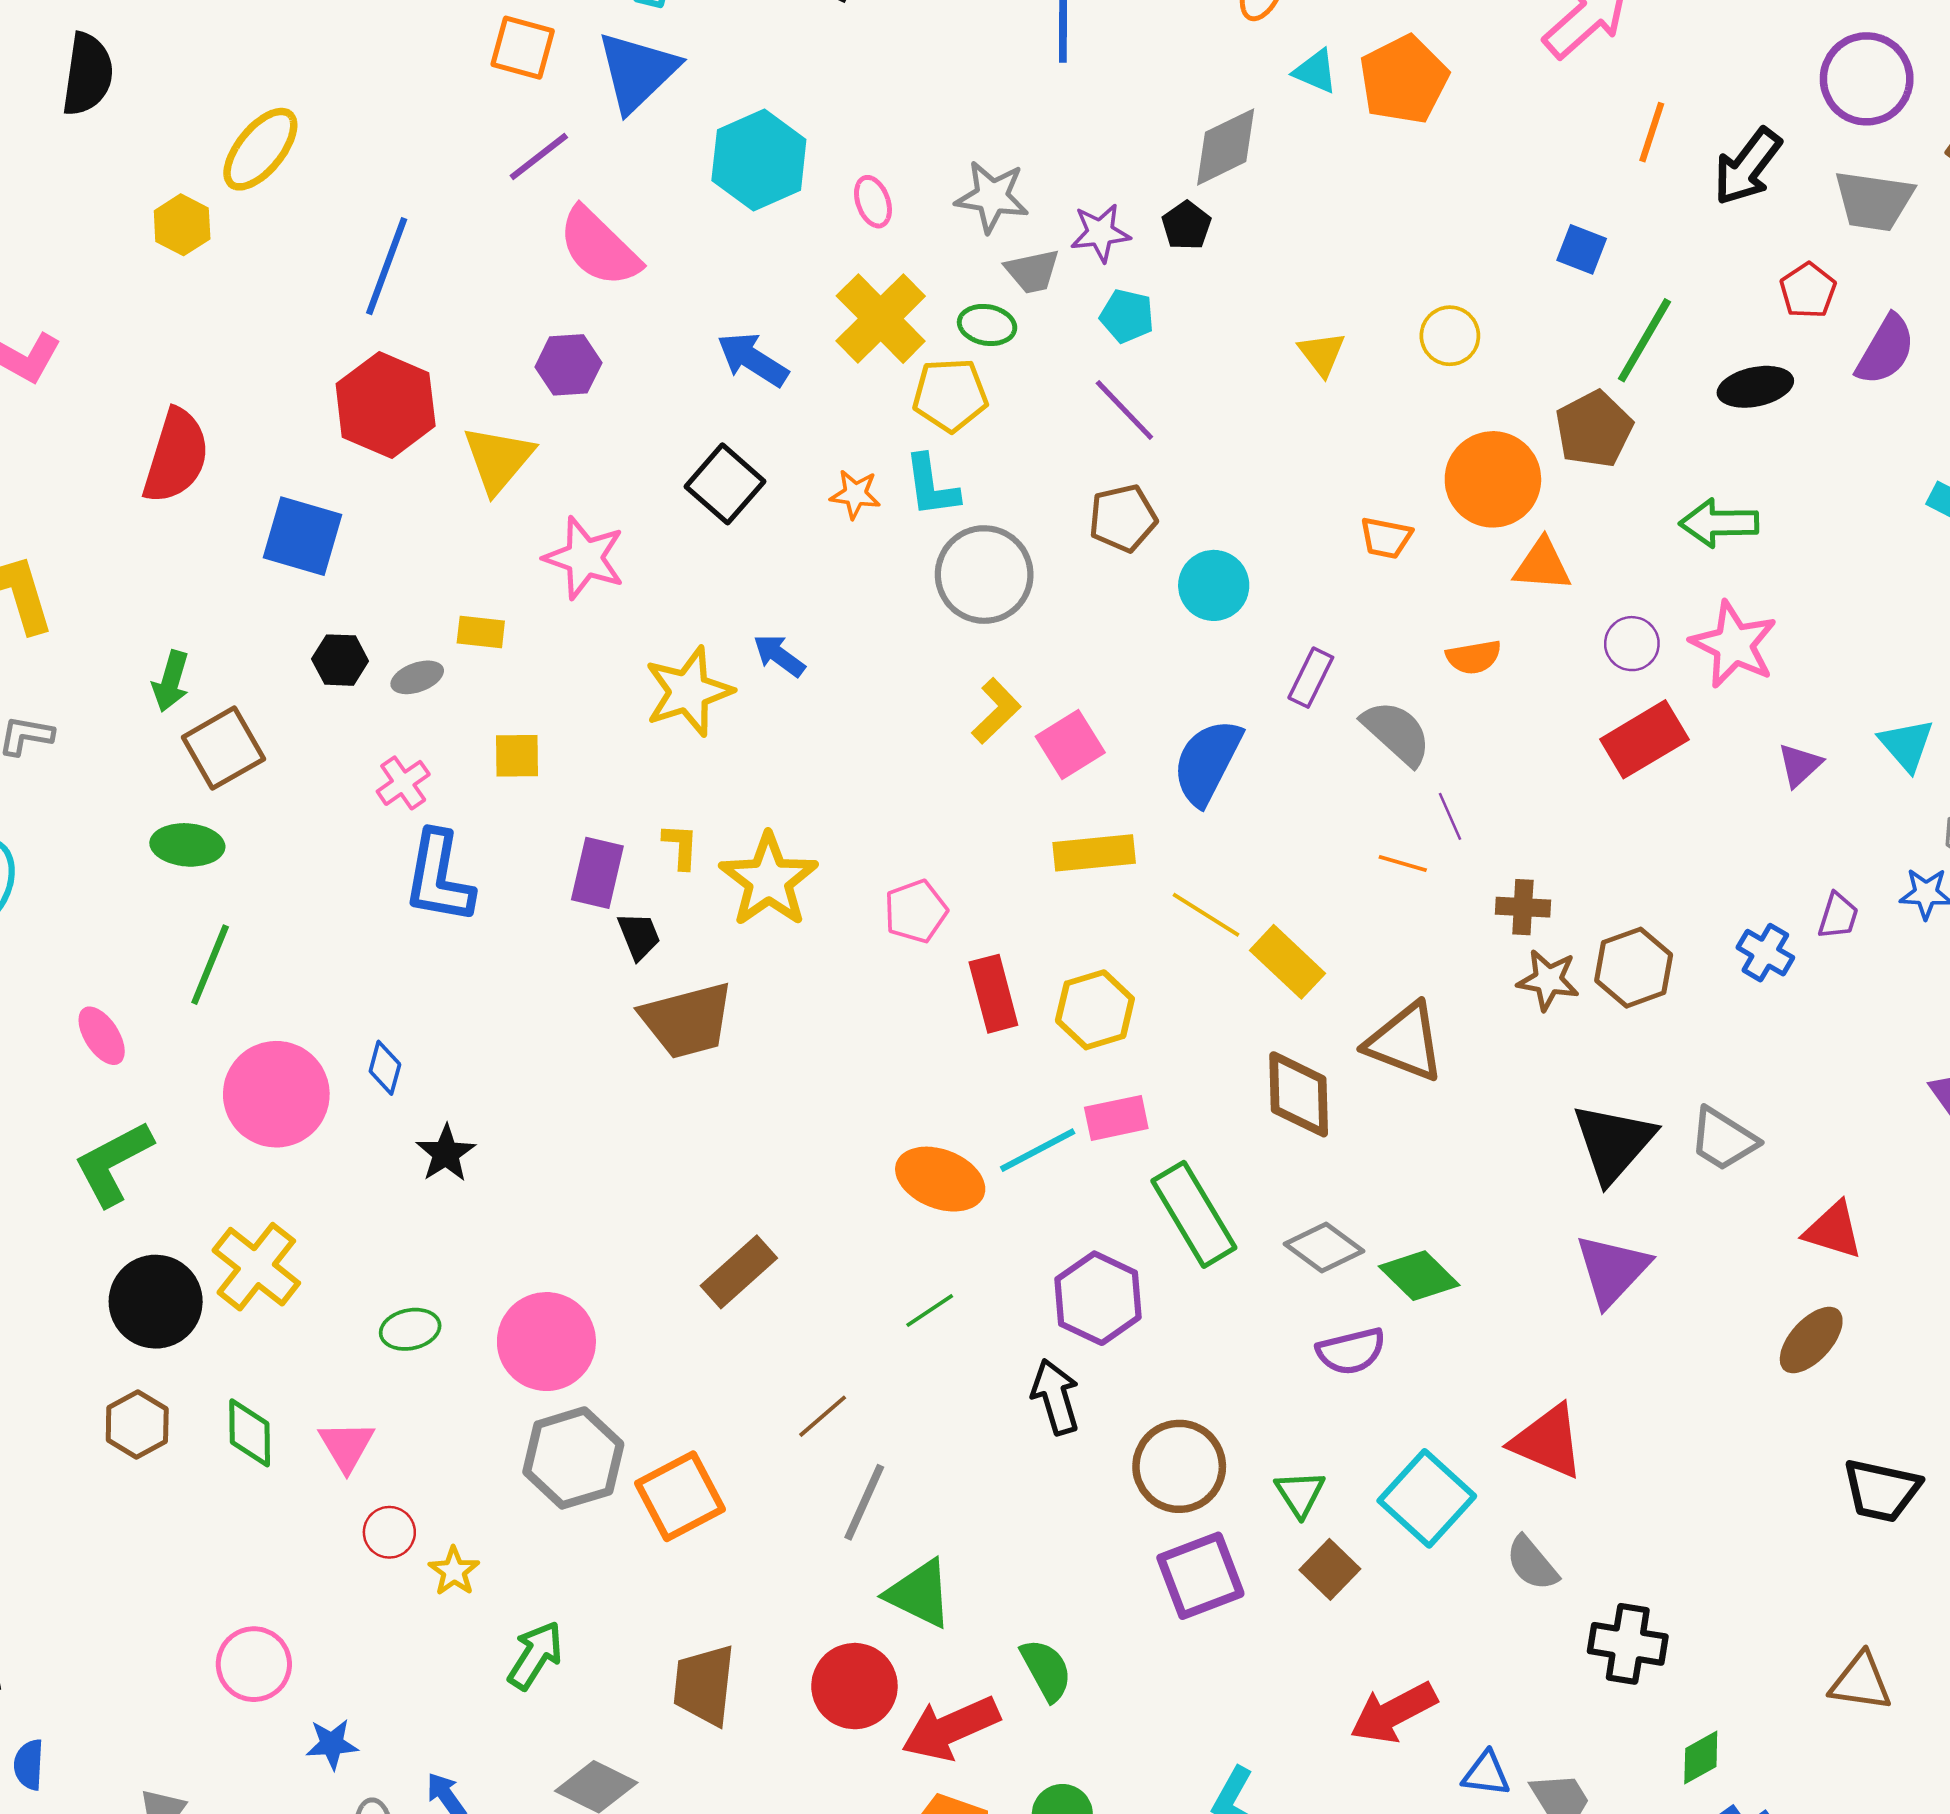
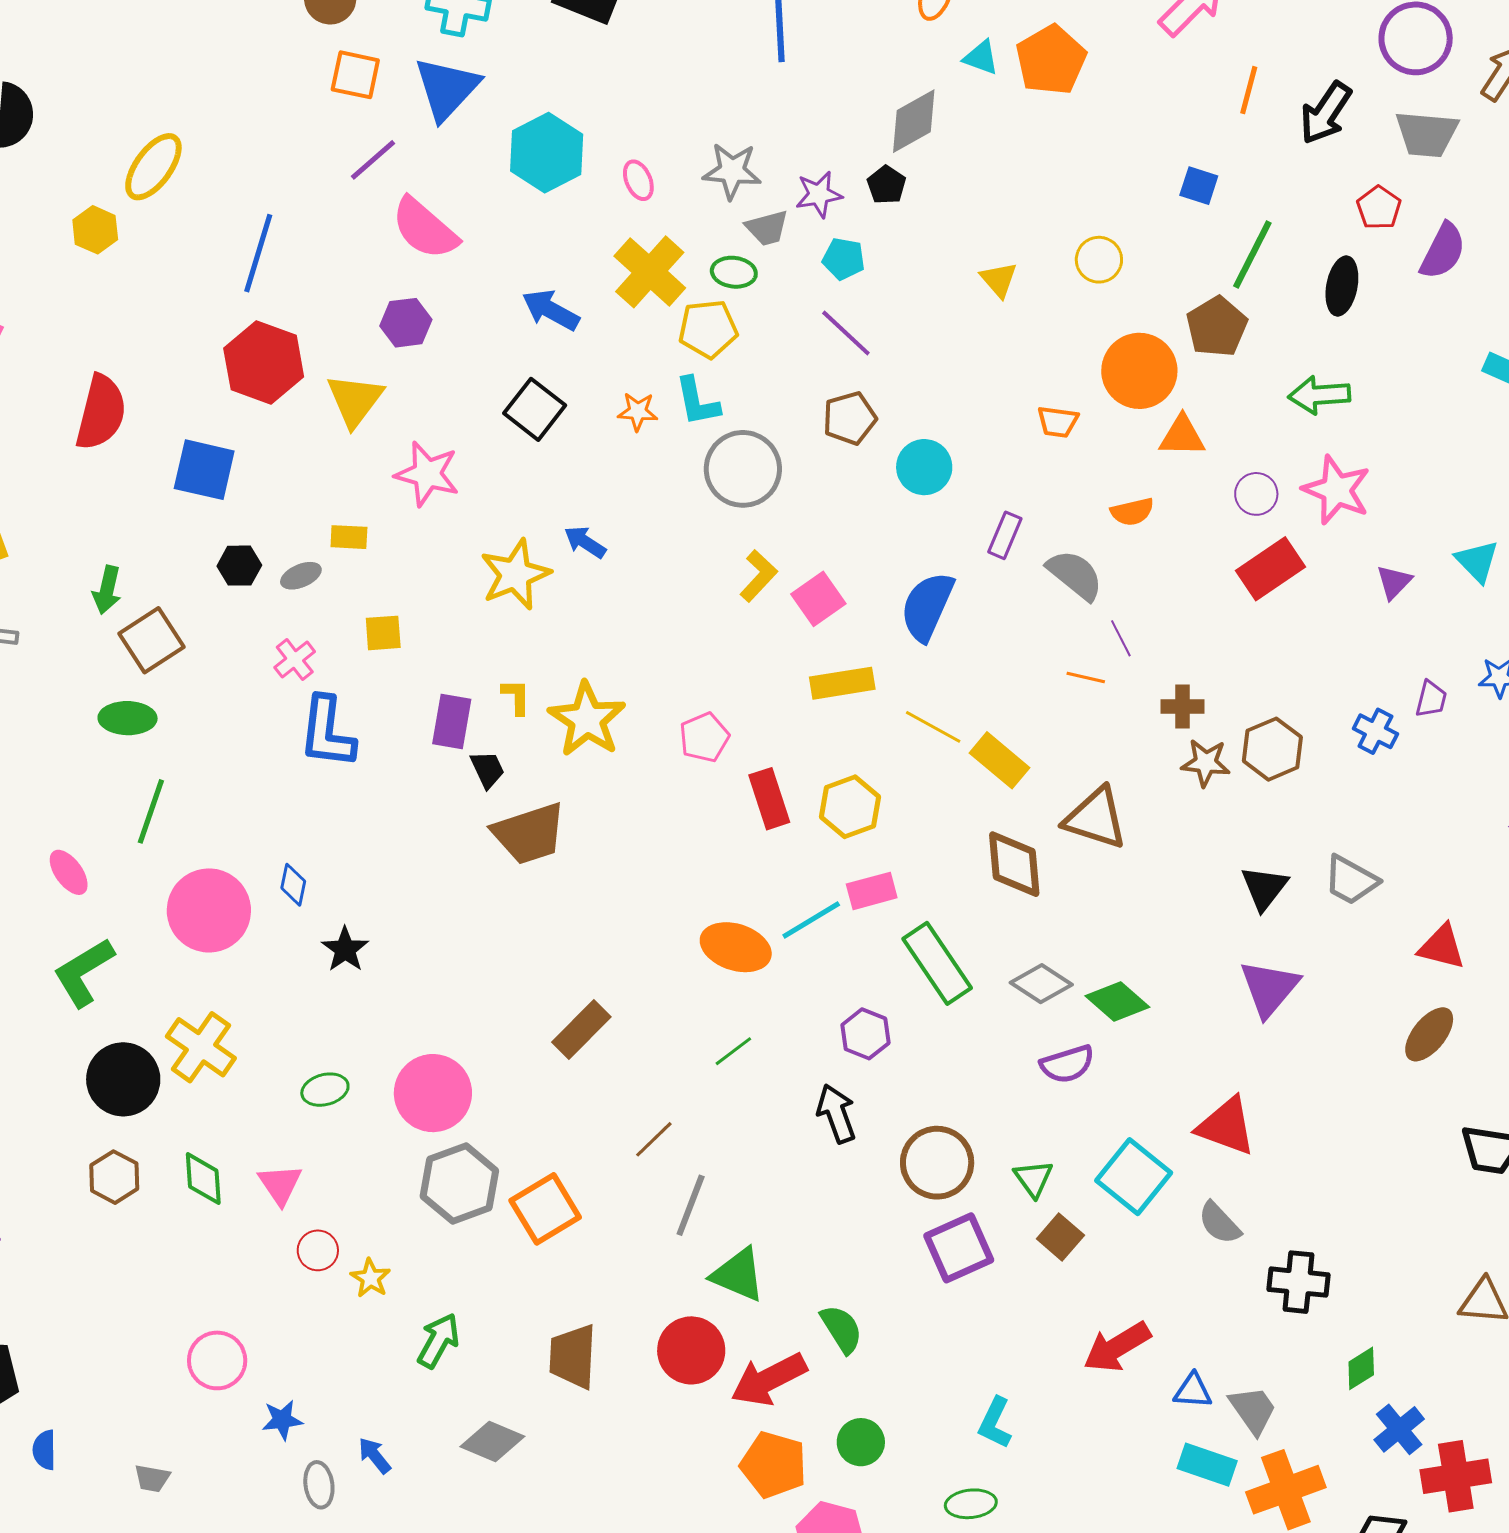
black ellipse: (1755, 387) -> (1342, 286), turned -64
black triangle: (1613, 1143) -> (1264, 888), size x0.7
purple hexagon: (1098, 1298) -> (865, 1034), size x0.7

